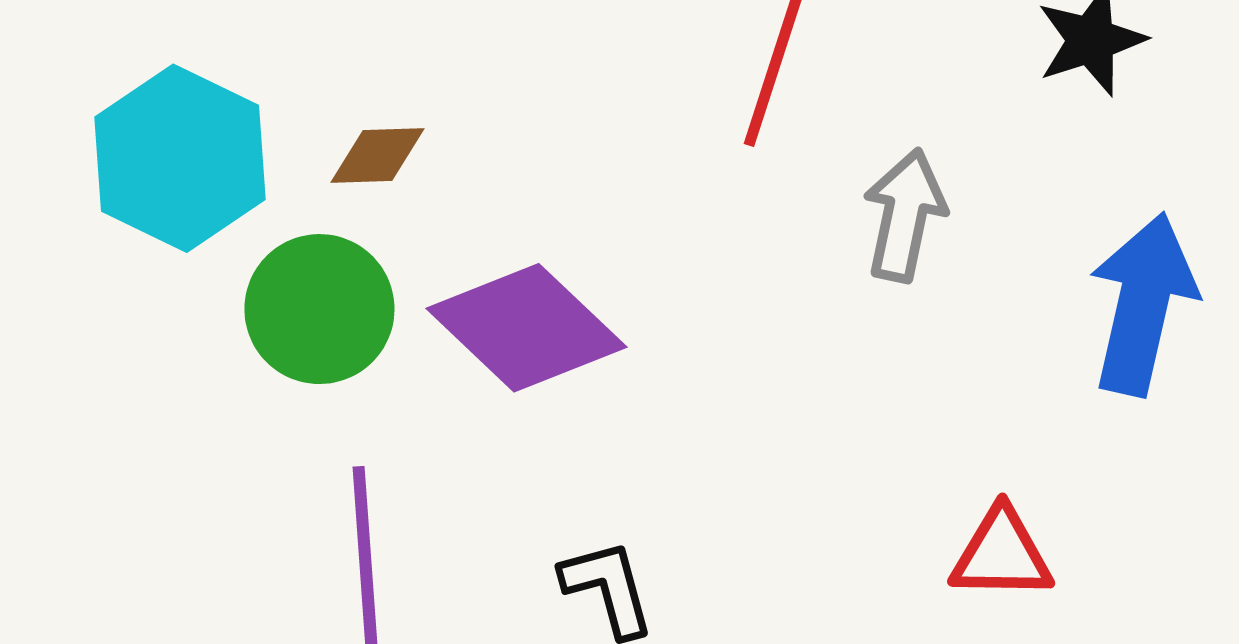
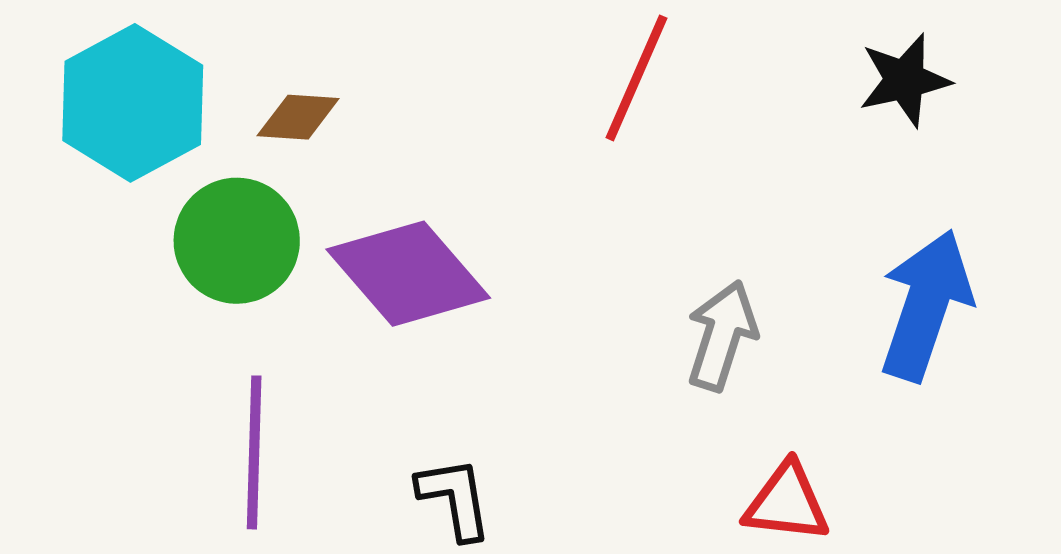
gray arrow: (905, 215) -> (722, 335), moved

